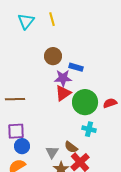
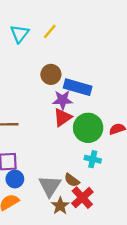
yellow line: (52, 19) -> (50, 31), turned 56
blue rectangle: (76, 67) -> (78, 87), size x1.6
gray triangle: (52, 152) -> (50, 186), size x1.5

